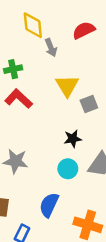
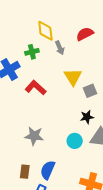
green cross: (13, 69) -> (32, 52), moved
black star: (73, 139) -> (87, 117), moved
blue semicircle: (49, 205) -> (48, 170), moved

